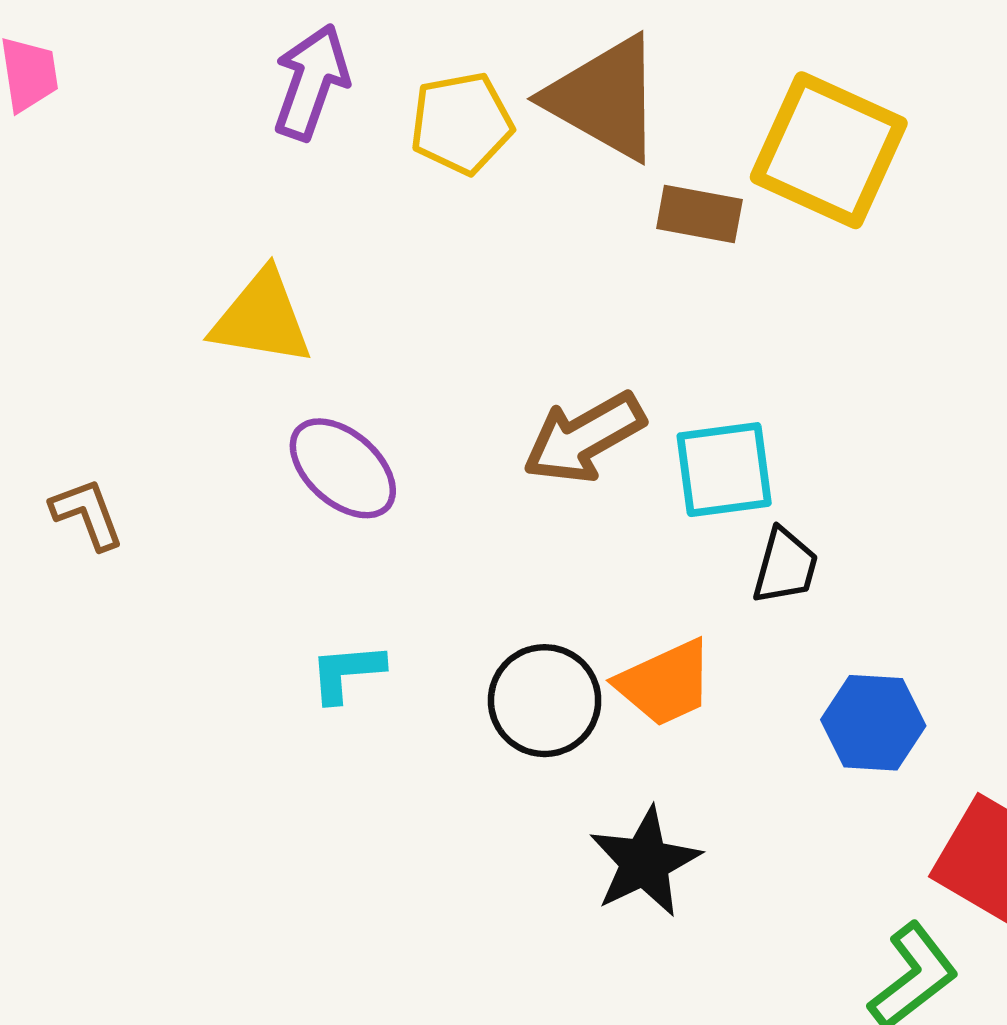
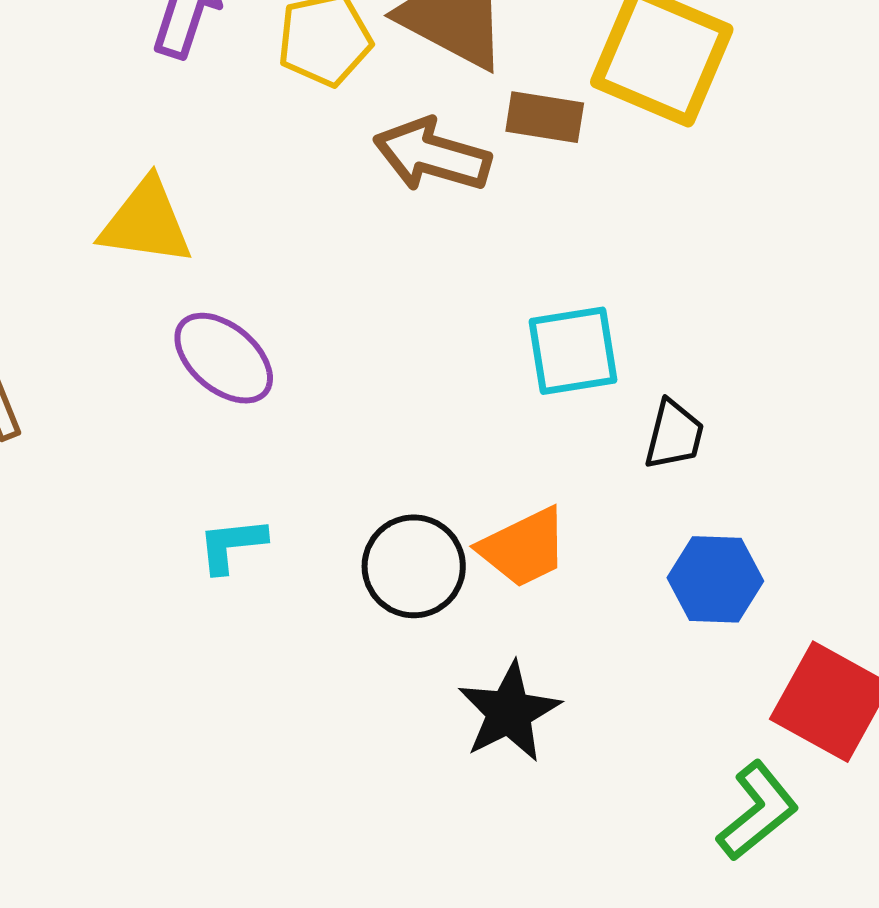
brown arrow: (584, 438) -> (432, 155), moved, turned 47
black trapezoid: (785, 566) -> (674, 435), moved

